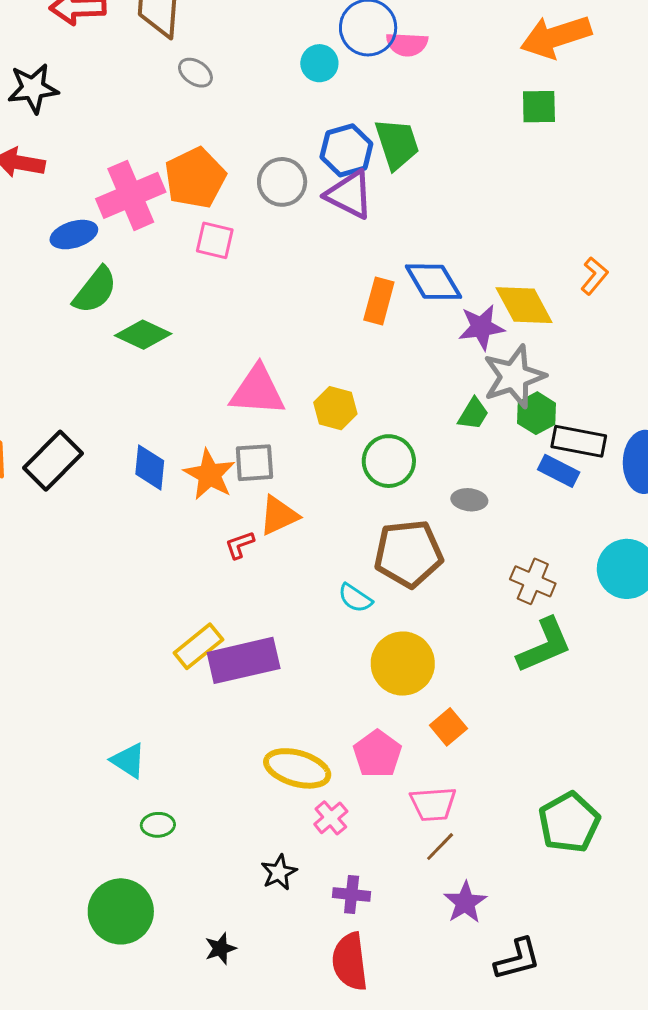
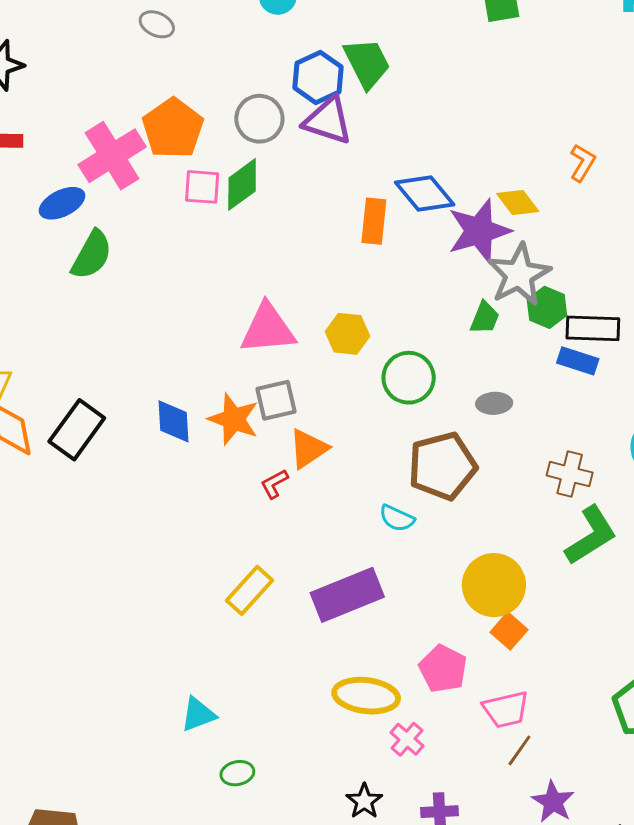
yellow diamond: (524, 305) -> (518, 203), size x0.7
purple star: (481, 327) -> (479, 231), size x1.4
green diamond: (143, 335) -> (242, 184), moved, turned -52
purple rectangle: (244, 660) -> (347, 595), moved
yellow circle: (403, 664) -> (494, 585), moved
cyan triangle: (128, 761) -> (198, 714), turned -45

